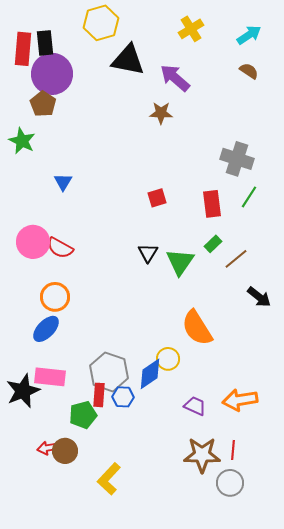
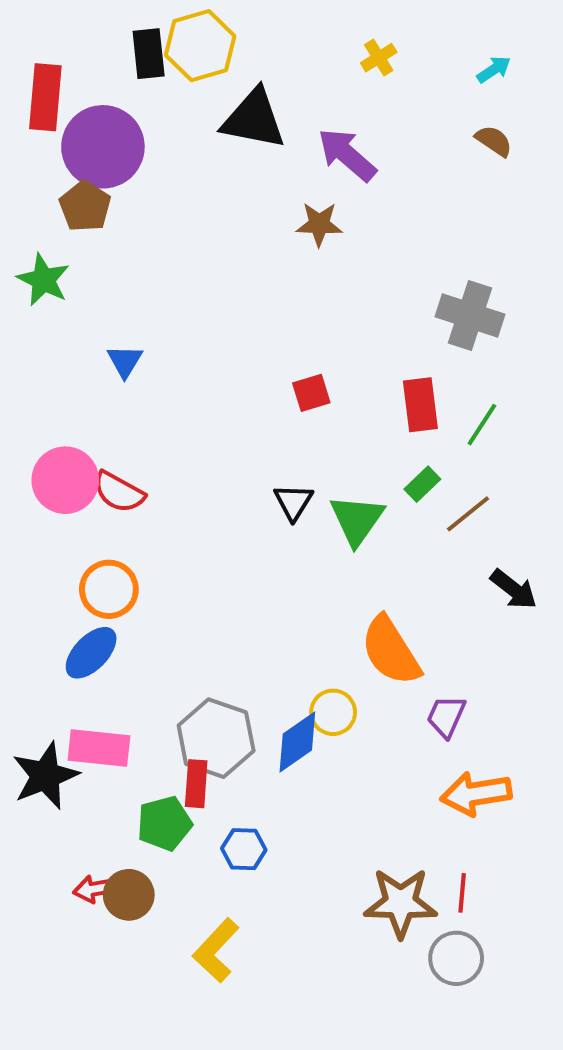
yellow cross: (191, 29) -> (379, 58), size x0.7
cyan arrow: (249, 35) -> (494, 69), size x0.7
black rectangle: (45, 43) -> (149, 54), moved
green line: (249, 197) -> (482, 425), moved
blue hexagon: (123, 397) -> (244, 849), moved
purple trapezoid: (195, 406) -> (446, 716), moved, turned -90

